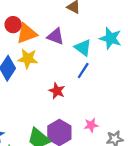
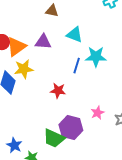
cyan star: (111, 38) -> (96, 57), moved
cyan triangle: (83, 48) -> (74, 35), moved

